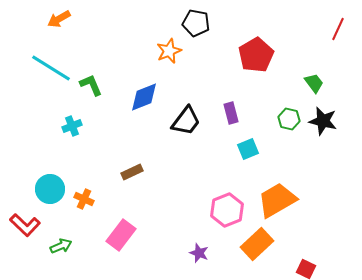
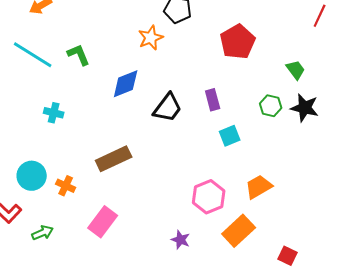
green L-shape: (91, 85) -> (79, 55), moved
cyan cross: (72, 126) -> (54, 113), turned 36
brown rectangle: (132, 172) -> (114, 159), size x1.6
orange trapezoid: (277, 200) -> (259, 187), size x0.7

